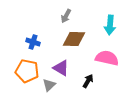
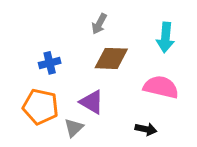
blue cross: (33, 42) -> (50, 63), turned -32
black arrow: (88, 81) -> (146, 129), moved, turned 72

